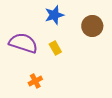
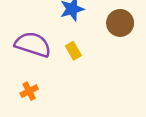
orange cross: (35, 81) -> (29, 91), moved

